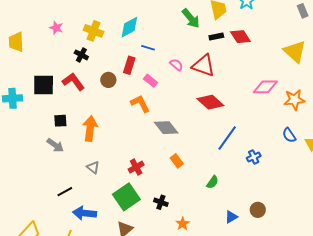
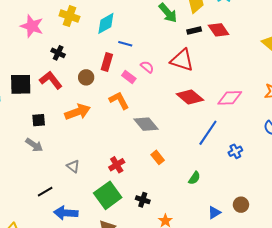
pink star: (56, 28) -> (32, 26), size x1.6
yellow cross: (94, 31) -> (69, 16), moved
pink semicircle: (176, 65) -> (147, 67), moved
pink diamond: (265, 87) -> (230, 98), moved
orange arrow: (90, 128) -> (78, 112), moved, turned 65

